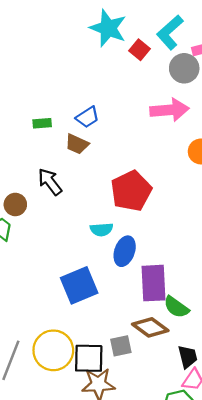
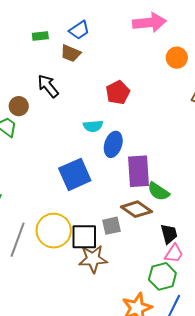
red pentagon: (131, 191) -> (118, 93), size x0.7

